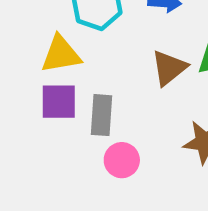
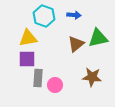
gray rectangle: (102, 115) -> (38, 78), moved

